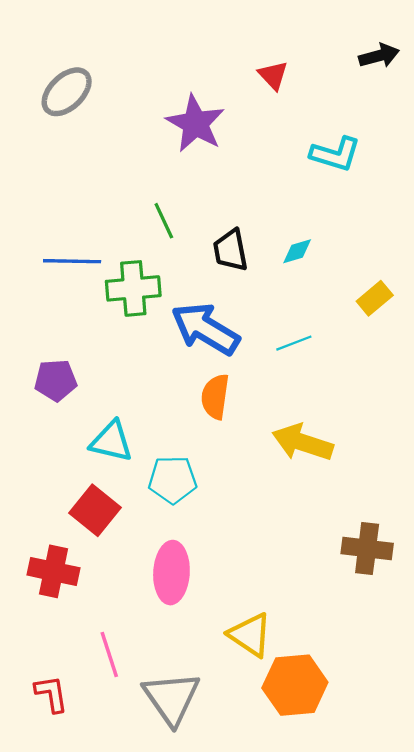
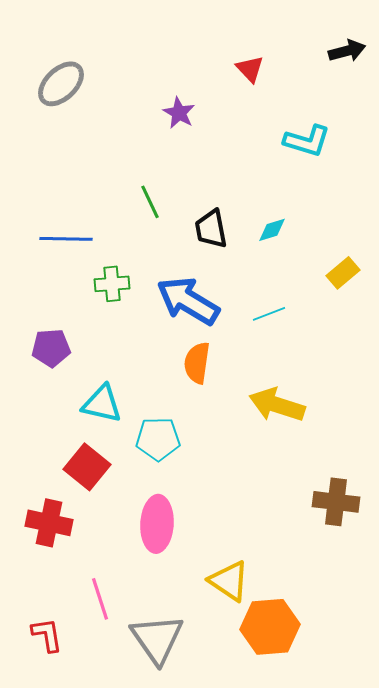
purple star: (196, 123) -> (179, 113), size x0.6
green cross: (133, 288) -> (112, 284), moved, size x0.7

